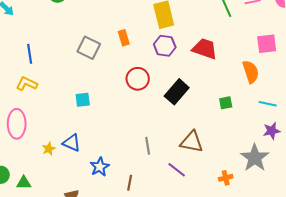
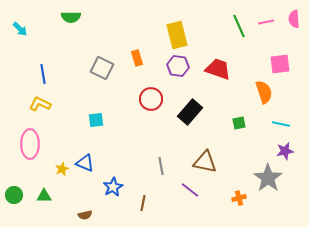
green triangle: (24, 183) -> (44, 196), moved

